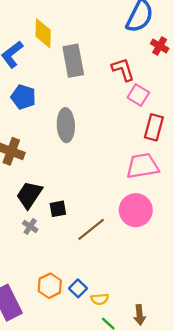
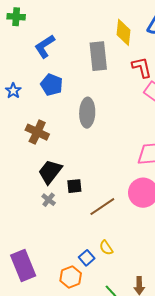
yellow diamond: (43, 33) -> (123, 32), moved
orange hexagon: (50, 286) -> (71, 277), moved
yellow semicircle: (100, 299) -> (106, 248), moved, turned 56

